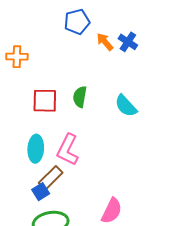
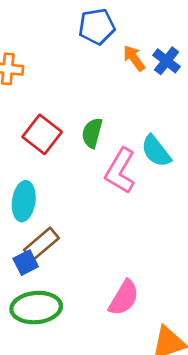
red square: (45, 101) -> (42, 134), turned 32
pink L-shape: (68, 150) -> (120, 171), moved

